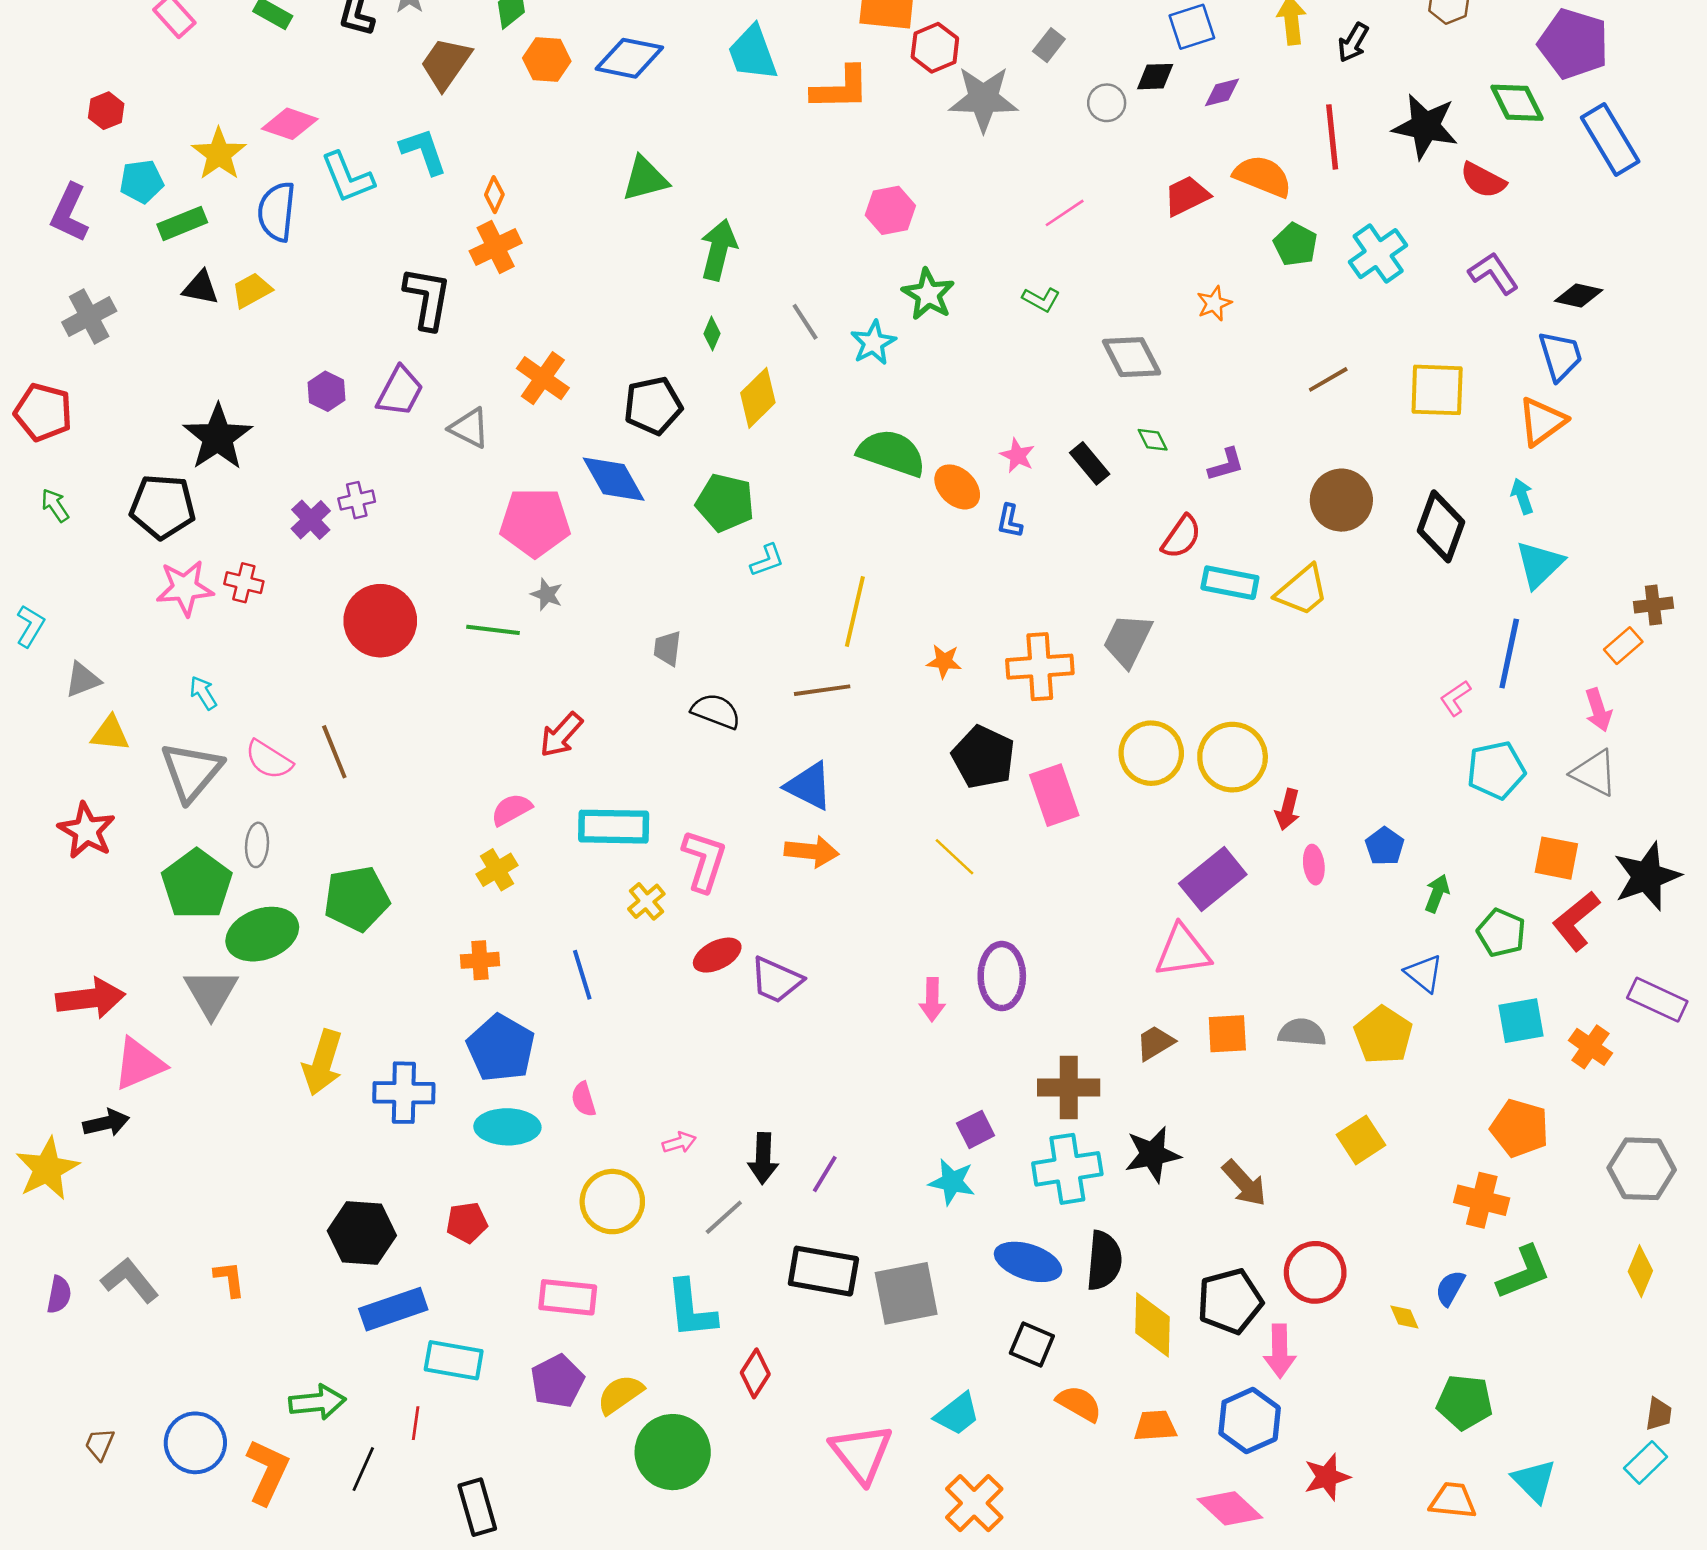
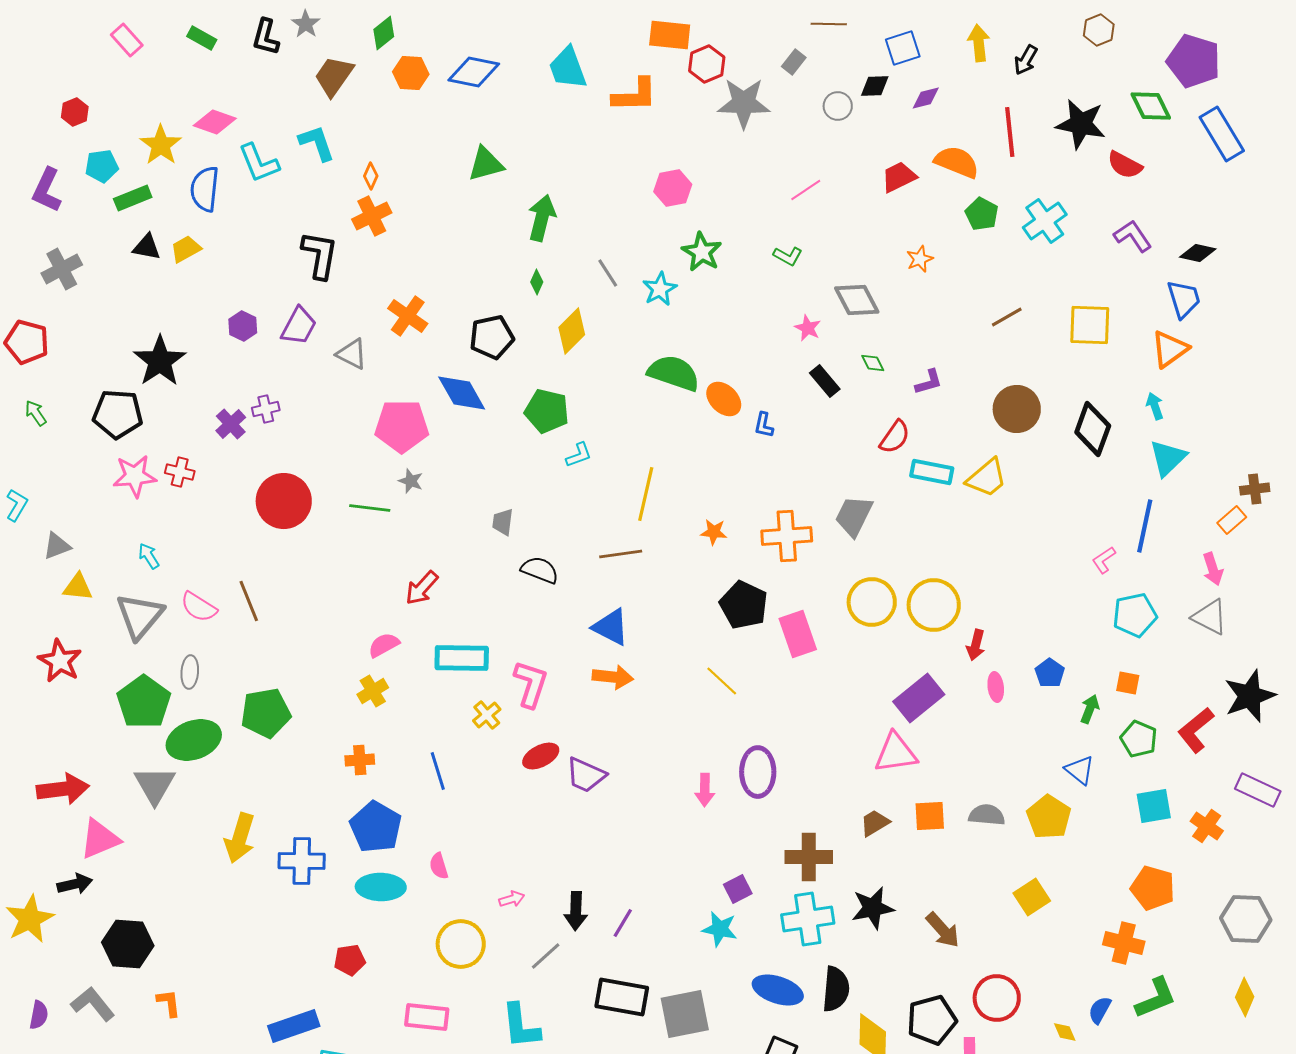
pink star: (1017, 455) -> (808, 328), moved
orange square: (1556, 858) -> (1128, 683), moved, size x0.7
black hexagon: (362, 1233) -> (128, 944), moved

